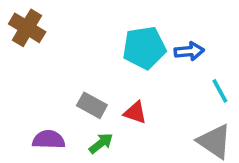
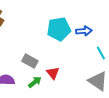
red triangle: (135, 113) -> (53, 73), moved, turned 32

